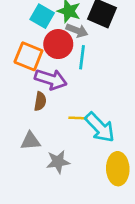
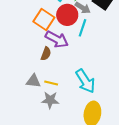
yellow line: (78, 118) -> (51, 83), moved

